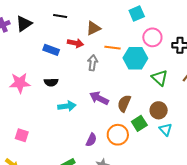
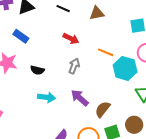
brown triangle: (93, 28) -> (97, 13), moved
blue rectangle: (51, 50) -> (21, 36), moved
gray arrow: (93, 63) -> (74, 66), moved

